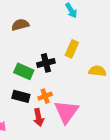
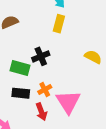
yellow rectangle: (72, 49) -> (59, 24), moved
yellow semicircle: (97, 71) -> (93, 57), turned 30

